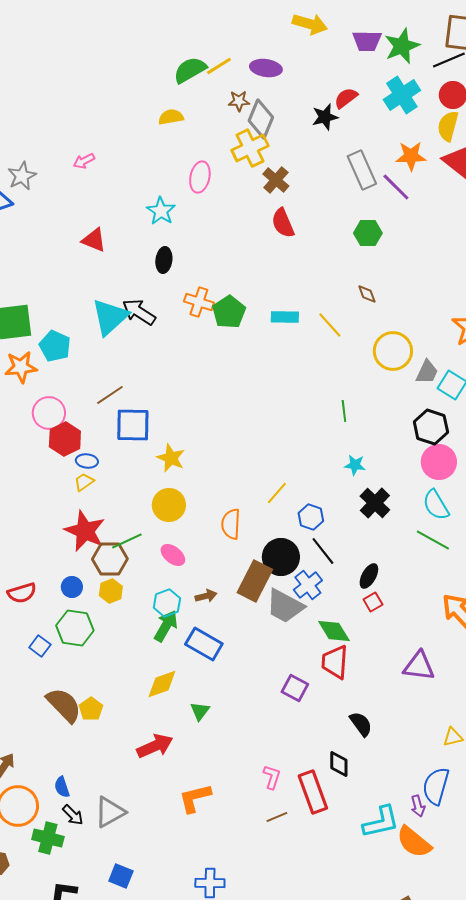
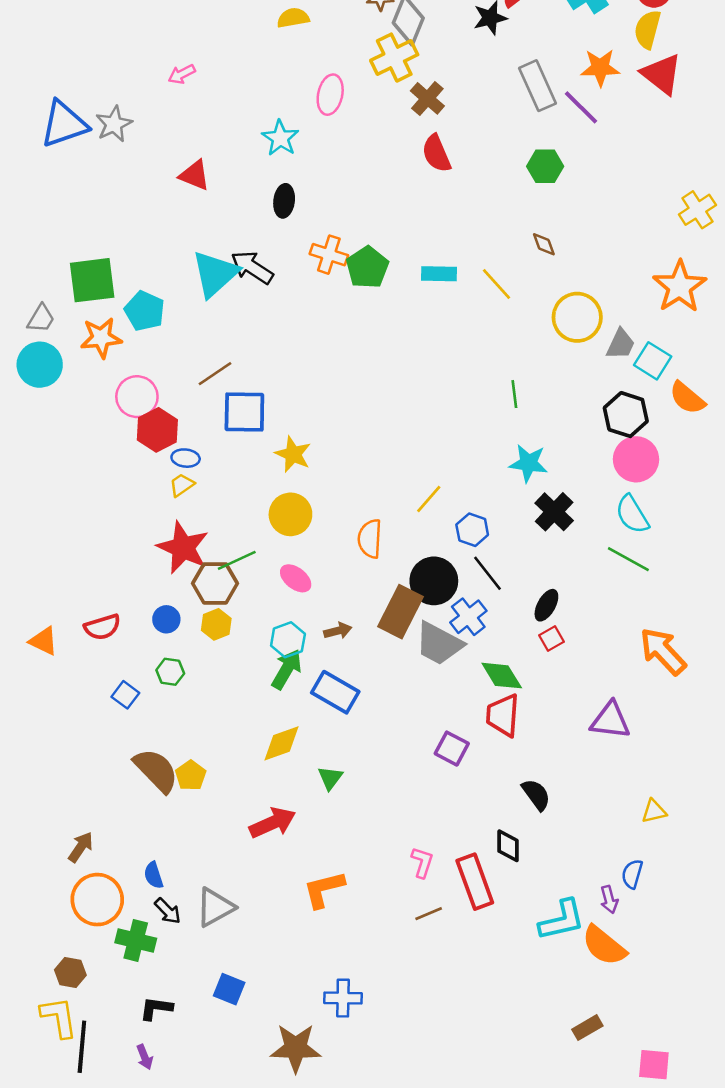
gray star: (22, 176) -> (114, 124), moved
cyan star: (355, 465) -> (529, 463), size x1.4
green hexagon: (75, 628) -> (170, 672), size x0.6
blue semicircle: (436, 786) -> (632, 874), size x0.6

